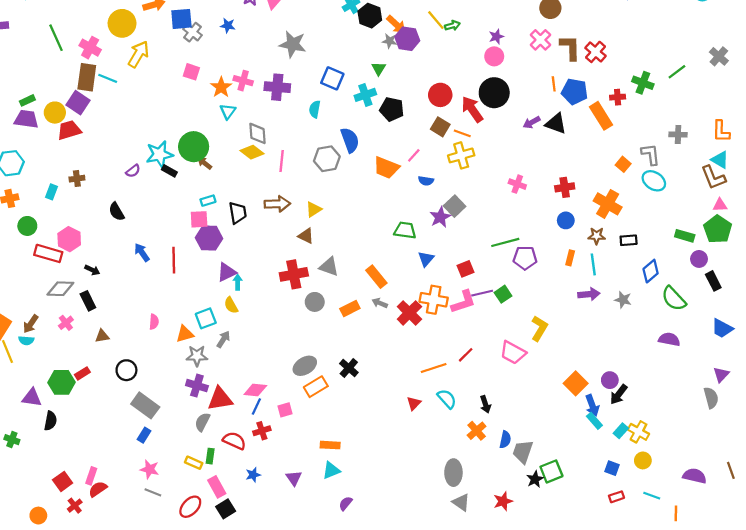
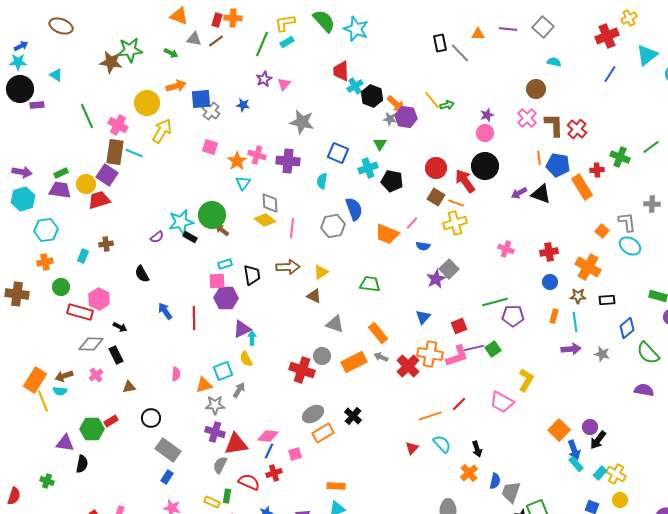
green trapezoid: (405, 230) -> (370, 284), moved
red cross: (294, 274) -> (302, 370), moved, turned 30
orange rectangle: (350, 309) -> (354, 362), size x1.4
brown arrow: (31, 324) -> (64, 376), turned 36

